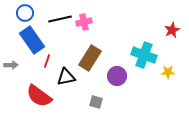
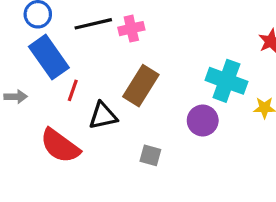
purple circle: (117, 76) -> (203, 120), moved

